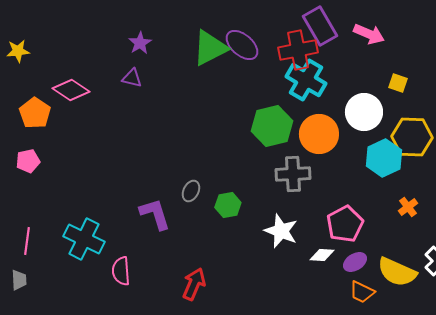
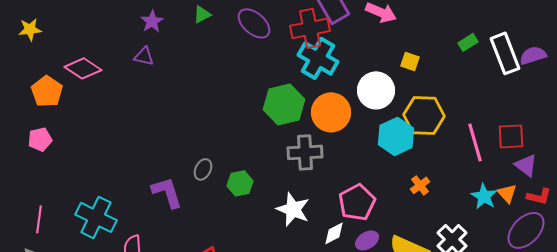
green triangle: (210, 48) -> (202, 14), moved, size x0.5
white diamond: (322, 255) -> (334, 233), turned -30

